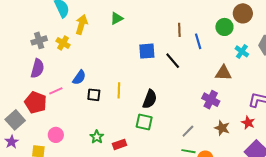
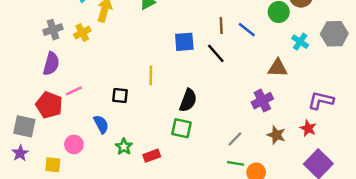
brown line: (179, 30) -> (221, 25), moved
blue line: (198, 41) -> (247, 30), turned -35
yellow cross: (63, 43) -> (82, 33), turned 32
blue semicircle: (79, 77) -> (101, 124), moved, turned -63
yellow line: (119, 90) -> (151, 75), moved
purple cross: (211, 100) -> (262, 101), turned 36
gray square: (15, 120) -> (24, 126), turned -36

